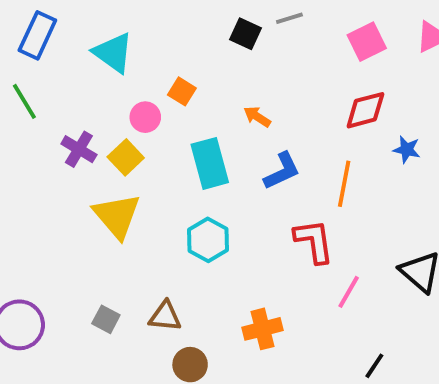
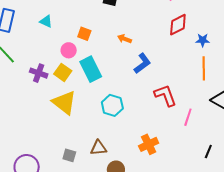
cyan triangle: (113, 53) -> (46, 21), size x0.6
cyan rectangle: (210, 163) -> (91, 69), moved
orange line: (344, 184) -> (204, 68), moved

